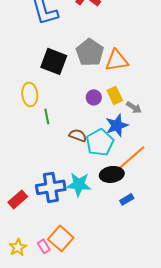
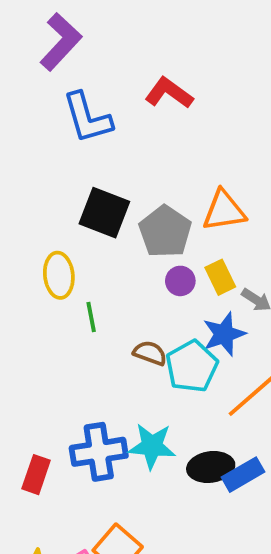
gray pentagon: (90, 52) -> (165, 232), moved
black ellipse: (112, 174) -> (211, 467), moved
red rectangle: (18, 199) -> (36, 475), turned -30
blue rectangle: (127, 199) -> (243, 475), size x1.5

